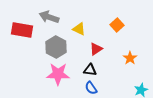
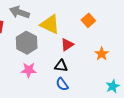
yellow triangle: (79, 29) -> (50, 24), size x1.5
pink star: (58, 74) -> (29, 70), size x0.7

